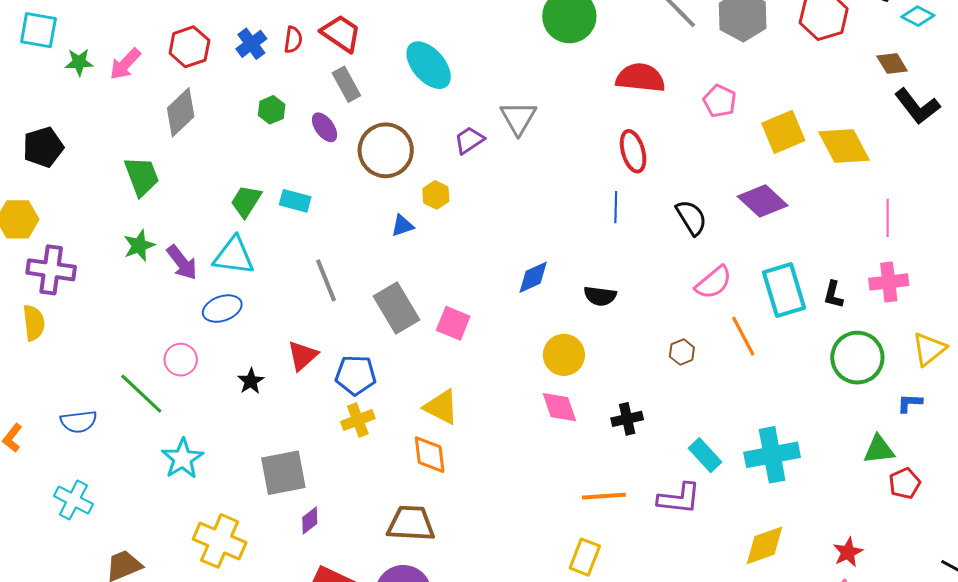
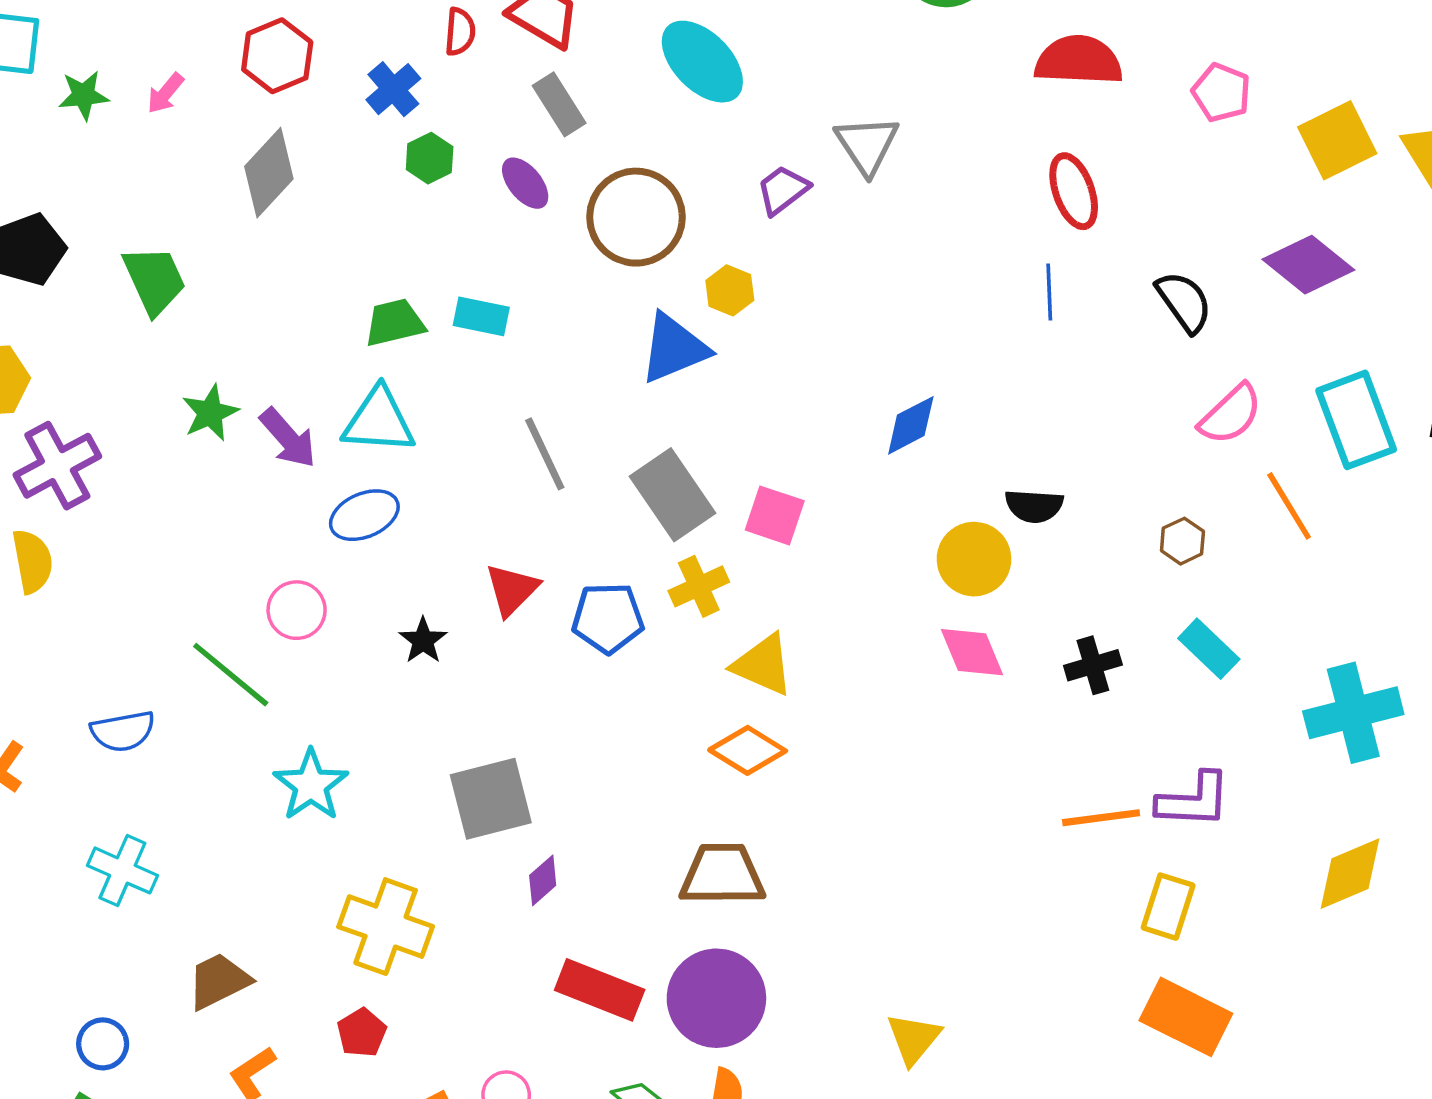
blue cross: (251, 44) -> (393, 89), moved
pink arrow: (125, 64) -> (165, 93), size x0.7
green trapezoid: (142, 176) -> (154, 280), moved
green trapezoid: (246, 201) -> (395, 323), turned 48
blue triangle: (402, 226) -> (674, 348), size x1.8
purple cross: (51, 270) -> (57, 466), turned -33
black semicircle: (600, 296) -> (1034, 506), moved
yellow cross: (358, 420) -> (699, 586), moved
orange diamond: (430, 455) -> (748, 750), turned -48
cyan rectangle: (705, 455) -> (1209, 649), moved
orange line: (604, 496) -> (1101, 818), moved
yellow rectangle: (585, 557) -> (1168, 907), moved

